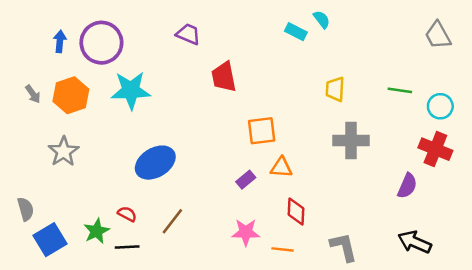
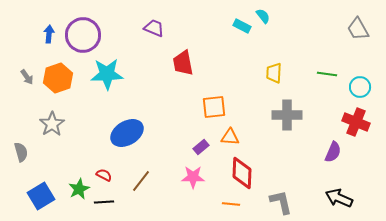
gray semicircle: (26, 209) -> (21, 152), moved
red diamond: (296, 211) -> (242, 173), size x1.4
pink star: (246, 232) -> (193, 177), moved

